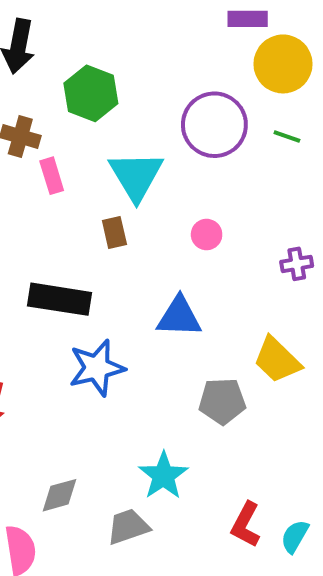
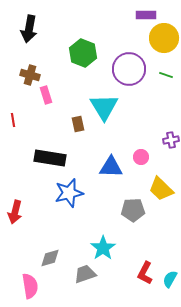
green hexagon: (91, 93) -> (83, 53), moved
cyan triangle: (136, 176) -> (104, 107), moved
pink circle: (207, 235) -> (141, 157), moved

